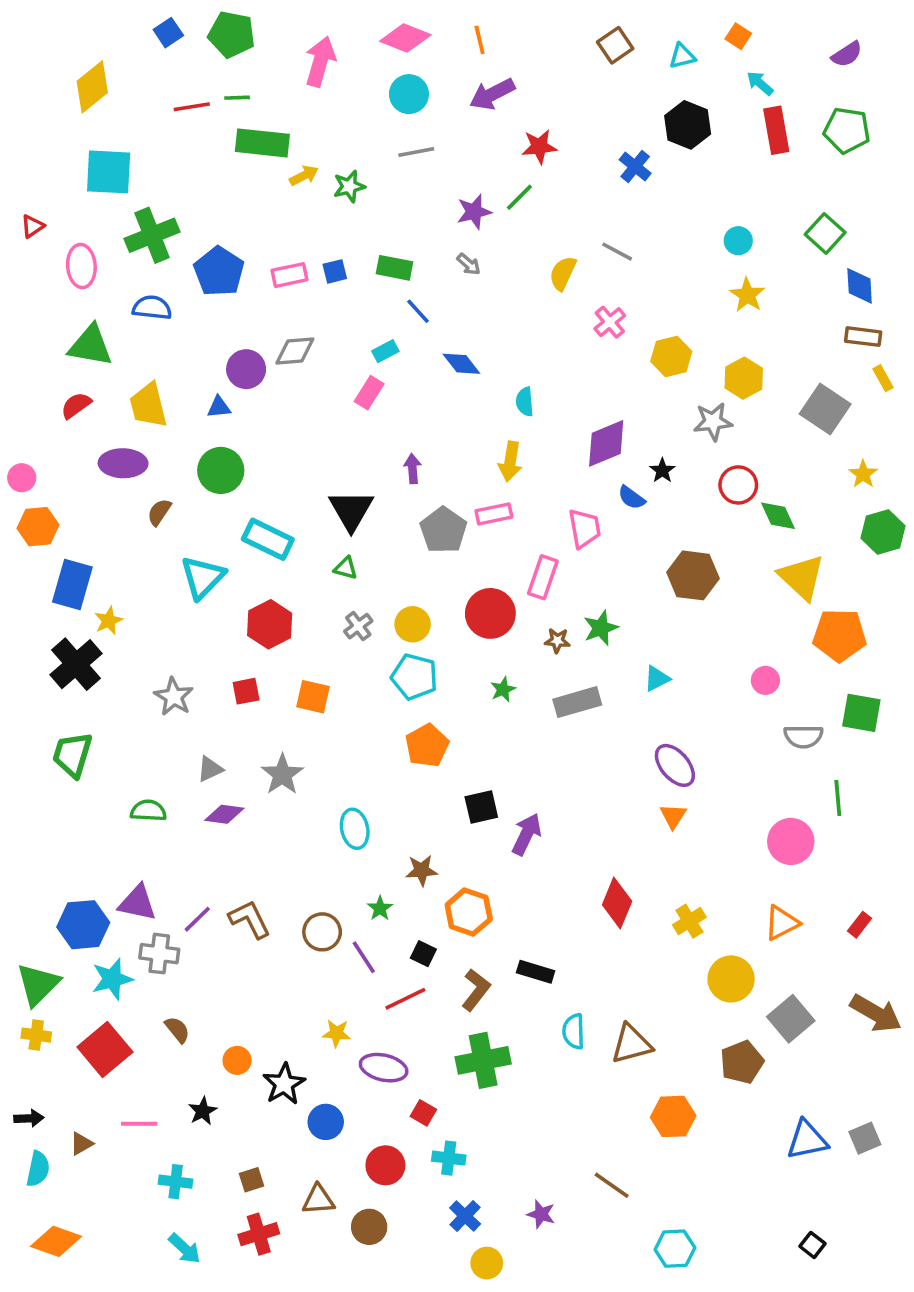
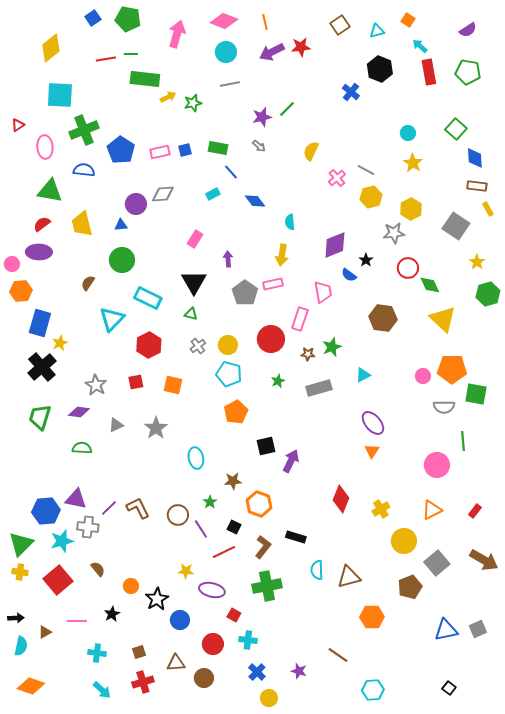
red star: (539, 147) -> (301, 47), moved
gray line: (617, 252) -> (366, 170), moved
pink rectangle: (369, 393) -> (195, 239), moved
purple ellipse: (123, 463) -> (39, 252), moved
orange pentagon: (840, 635) -> (452, 369), moved
purple diamond: (224, 814) -> (79, 412), moved

